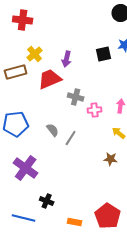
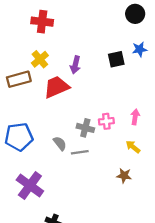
red cross: (23, 20) -> (42, 22), moved
gray cross: (76, 97) -> (85, 128), moved
gray line: (71, 138) -> (80, 152), turned 49

